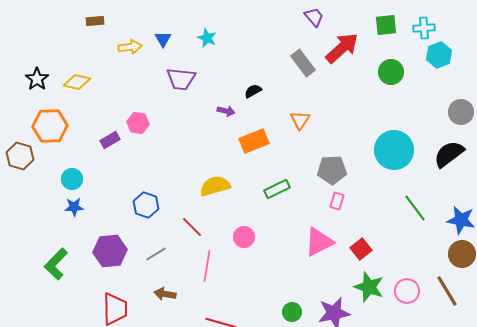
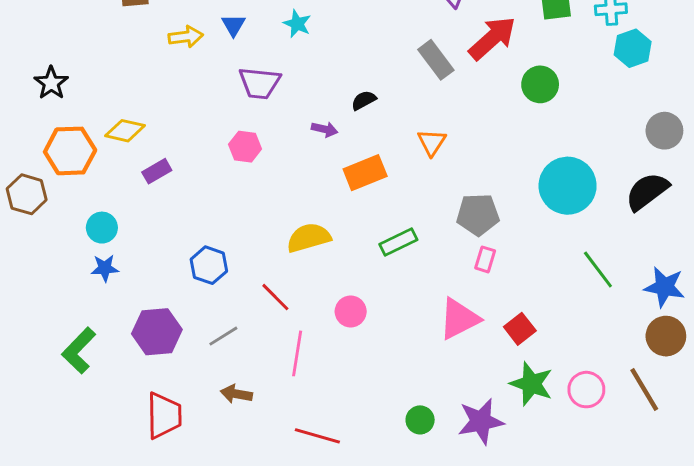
green circle: (391, 72) -> (540, 84), moved
yellow diamond: (77, 82) -> (125, 131), moved
pink hexagon: (138, 123) -> (245, 147), moved

